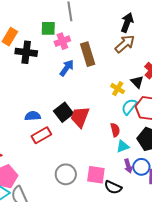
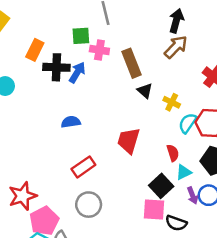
pink cross: (62, 41) -> (99, 50), turned 35
blue arrow: (67, 68) -> (77, 72), moved
black triangle: (137, 82) -> (145, 91), moved
black square: (63, 112) -> (161, 186), moved
blue semicircle: (33, 116) -> (71, 122), moved
gray circle: (66, 174) -> (89, 205), moved

